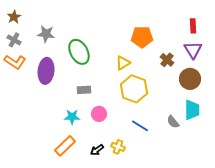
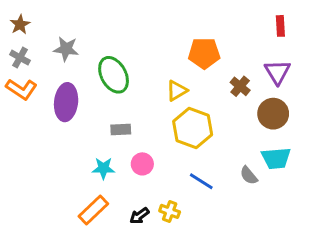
red rectangle: (193, 26) -> (280, 26), moved
cyan trapezoid: (192, 110) -> (276, 158), turned 85

